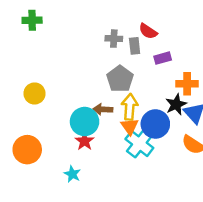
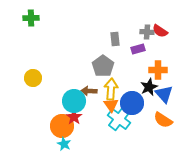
red semicircle: (148, 31) -> (160, 31), moved
gray cross: (114, 39) -> (147, 32), moved
orange circle: (27, 150) -> (62, 126), moved

